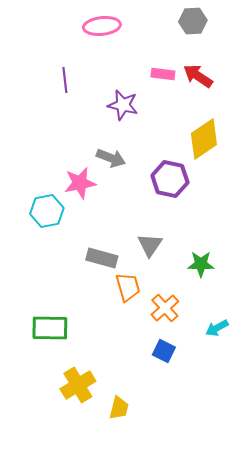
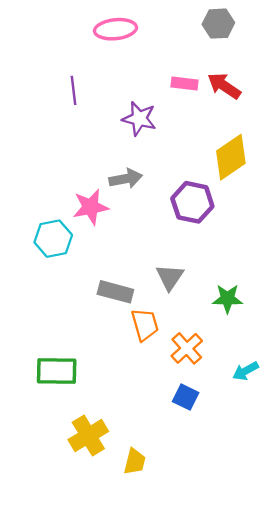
gray arrow: (111, 158) -> (126, 179), turned -32

